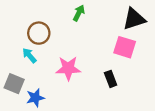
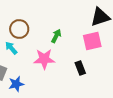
green arrow: (79, 13) -> (56, 36), moved
pink square: (125, 47) -> (92, 41), turned -30

